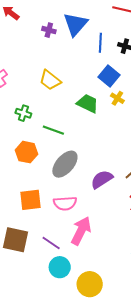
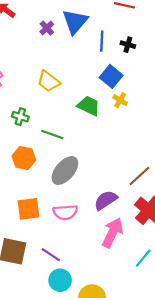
purple cross: (49, 30) -> (47, 28), turned 32
purple semicircle: (102, 179) -> (106, 200), moved
pink arrow: (81, 231) -> (113, 233), moved

